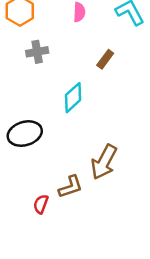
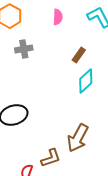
cyan diamond: (73, 98) -> (86, 81), moved

